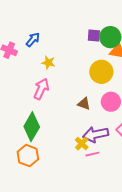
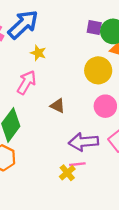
blue arrow: (33, 40) -> (23, 24), size x1.8
brown triangle: (84, 104) -> (58, 106), moved
yellow cross: (82, 143) -> (67, 173), moved

